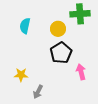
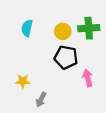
green cross: (80, 14) -> (89, 28), moved
black pentagon: (61, 53) -> (66, 57), turned -30

